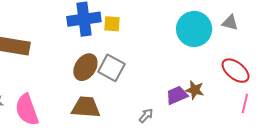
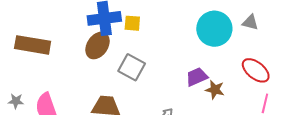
brown ellipse: (85, 67) -> (98, 45), moved
purple trapezoid: (177, 95) -> (197, 77), moved

